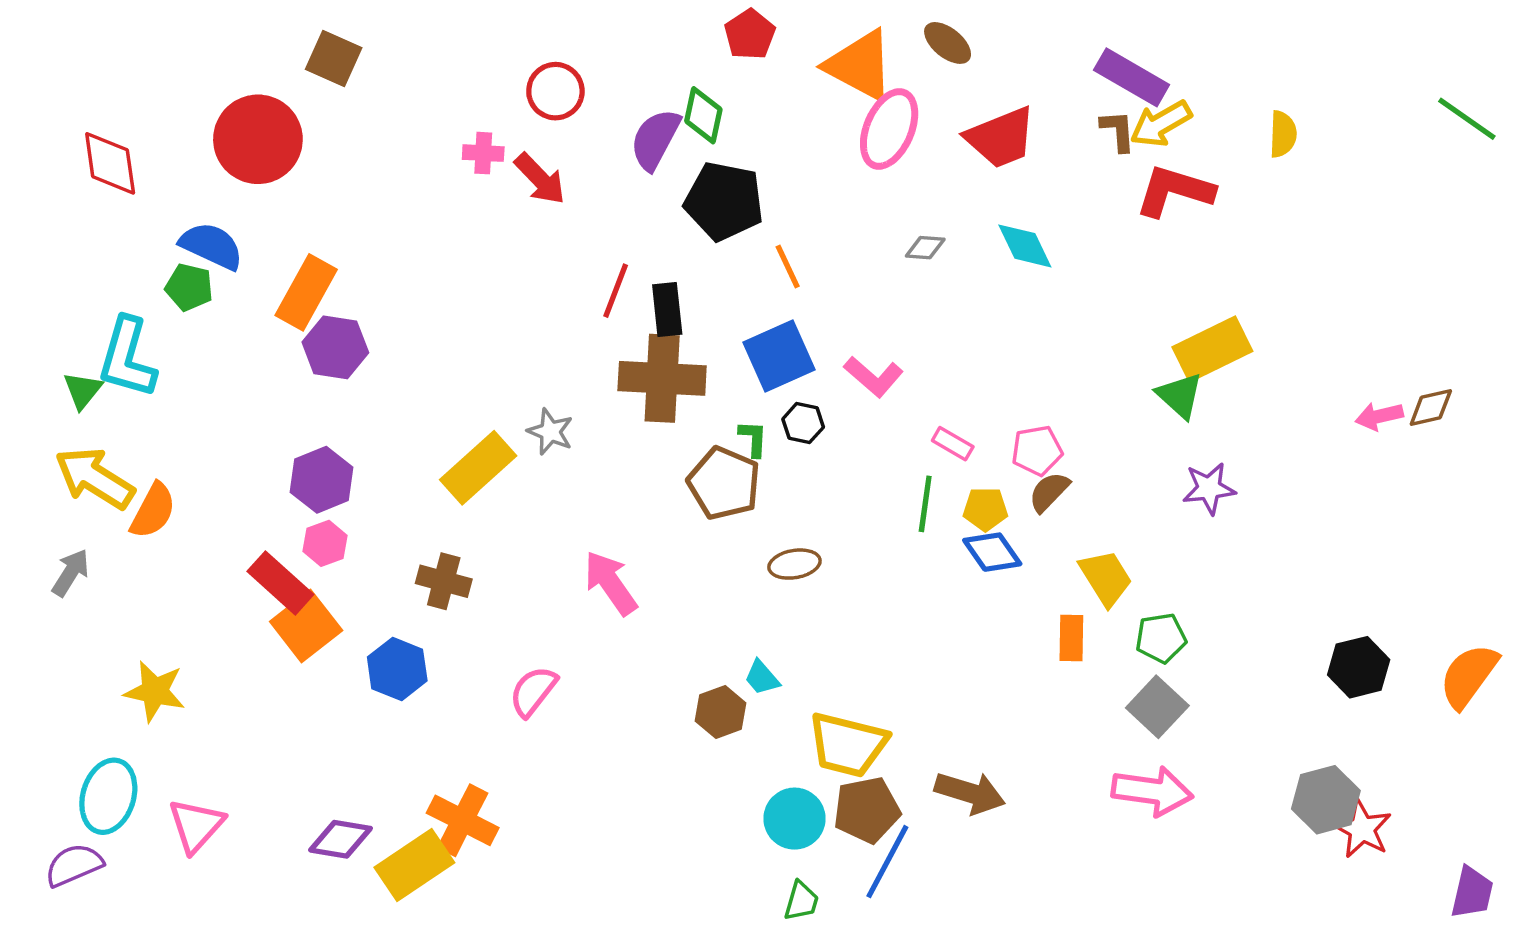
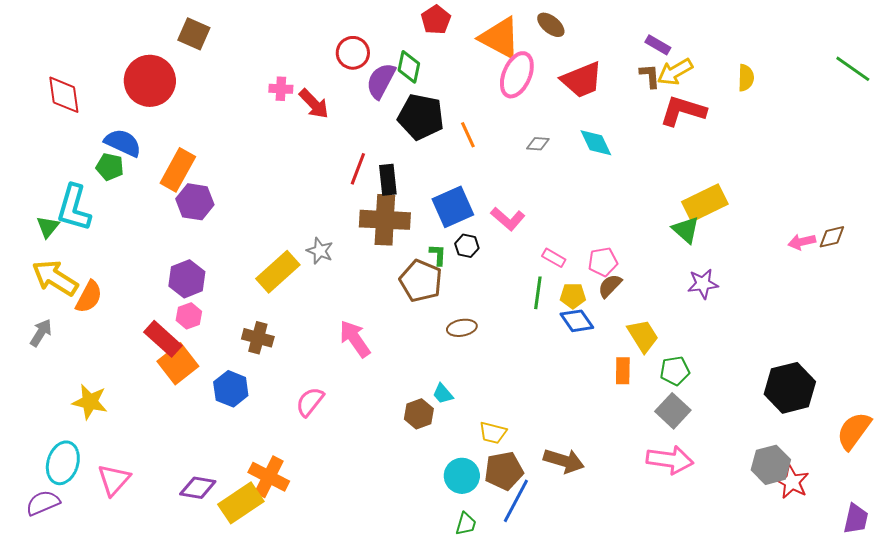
purple rectangle: (1132, 77) -> (658, 45), size x0.6
red circle: (555, 91) -> (353, 53), moved
orange line: (788, 267) -> (468, 135), moved
black hexagon: (1359, 667) -> (790, 388), size x1.4
orange semicircle: (1469, 676) -> (854, 431), moved
yellow trapezoid: (848, 745) -> (493, 433), size x0.6

